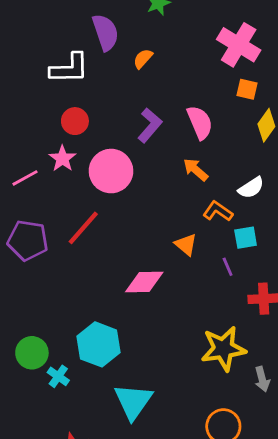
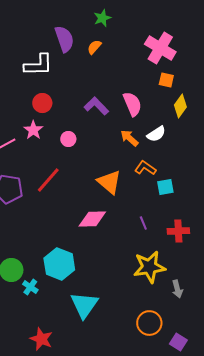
orange semicircle: (143, 59) -> (94, 47), moved
purple L-shape: (150, 125) -> (96, 106), turned -85
pink circle: (111, 171) -> (68, 139), size x0.5
white semicircle: (251, 188) -> (156, 134), moved
orange triangle: (186, 245) -> (109, 182), moved, size x1.5
purple line: (228, 267) -> (143, 223), moved

